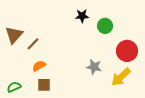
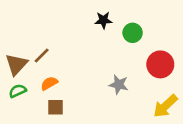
brown triangle: (14, 35) -> (16, 64), moved
yellow arrow: (121, 77) -> (165, 106), moved
green semicircle: (14, 87) -> (18, 91), moved

